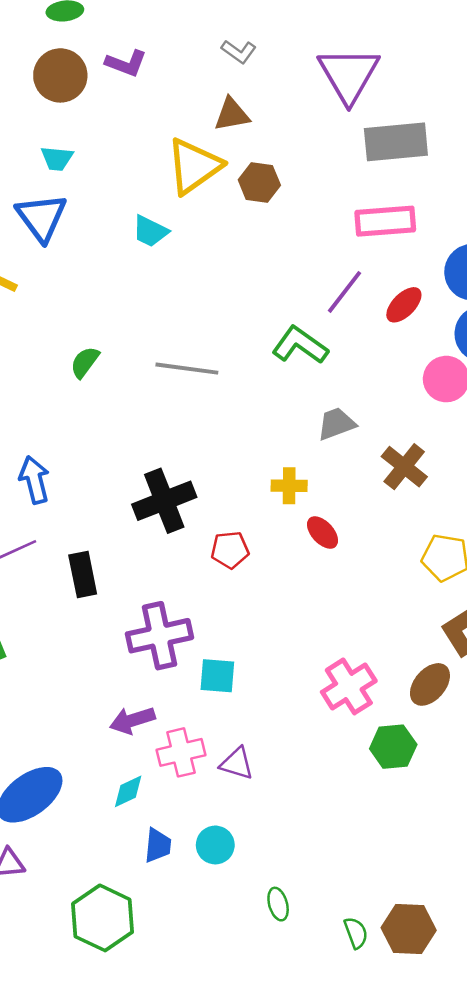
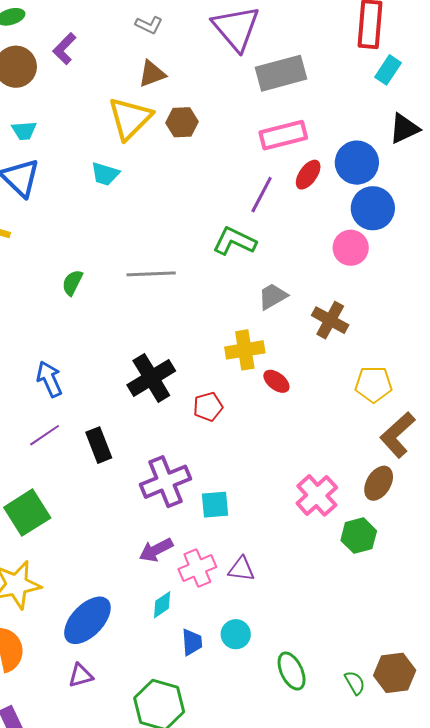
purple L-shape: (126, 63) -> (64, 49), turned 124
red ellipse: (404, 305) -> (308, 175), moved
yellow cross: (289, 486) -> (245, 350), size x1.4
green ellipse: (278, 904) -> (292, 671), size x1.5

